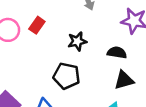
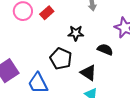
black triangle: (124, 80) -> (88, 73), moved, turned 36

